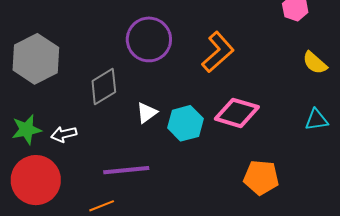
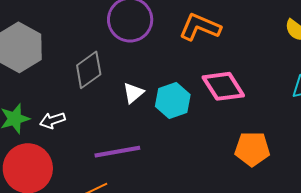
orange L-shape: (218, 52) -> (200, 27), turned -111
pink diamond: (237, 113) -> (223, 86), turned 45

